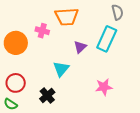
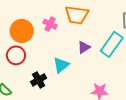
red circle: (16, 83) -> (16, 55), moved
black cross: (47, 96) -> (39, 80), moved

